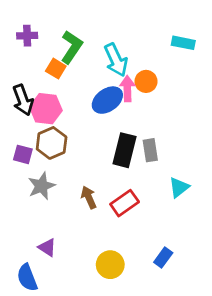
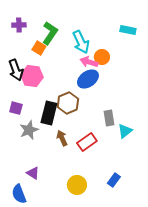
pink arrow: (127, 89) -> (89, 62), turned -72
blue ellipse: (107, 100) -> (88, 79), moved
brown hexagon: (52, 143) -> (68, 103), moved
black rectangle: (125, 150) -> (49, 113), moved
gray rectangle: (150, 150) -> (109, 118), moved

